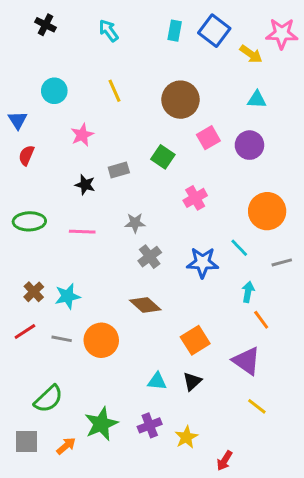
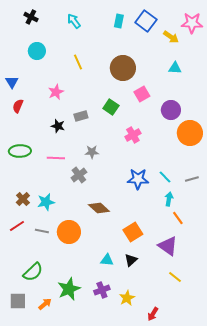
cyan circle: (54, 91) -> (37, 51), moved
purple circle: (249, 145) -> (171, 110), moved
orange circle: (267, 211) -> (190, 133), moved
cyan line: (239, 248) -> (165, 177), moved
gray cross: (150, 257) -> (79, 175), moved

